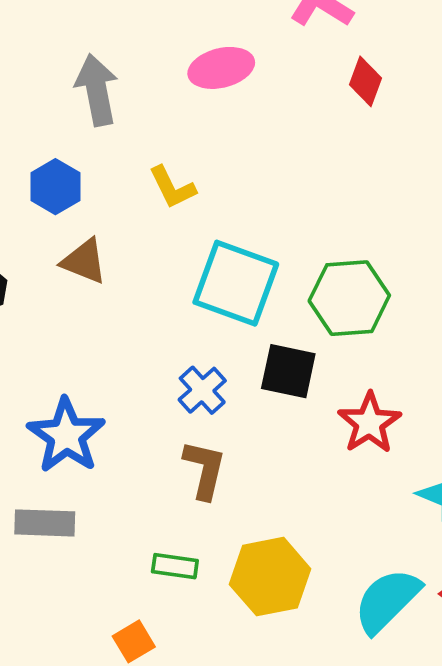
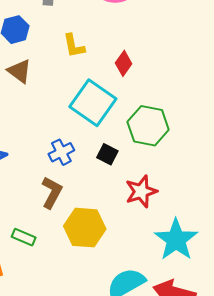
red diamond: (366, 81) -> (124, 63), moved
black square: (288, 371) -> (107, 154), size x0.7
yellow hexagon: (270, 577) -> (85, 228), moved

